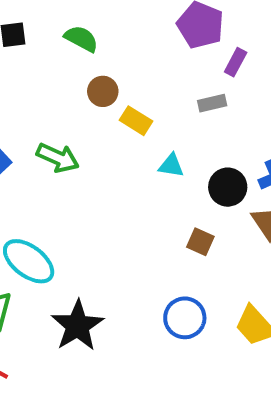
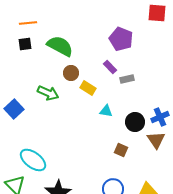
green semicircle: (81, 39) -> (60, 46), size x1.5
purple rectangle: (236, 62) -> (110, 67), moved, turned -72
green arrow: (58, 158) -> (48, 93), moved

